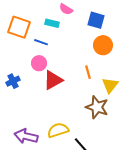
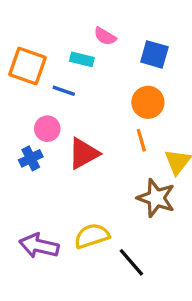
orange circle: (103, 45) -> (148, 102), moved
pink circle: (39, 63) -> (47, 129), moved
blue cross: (13, 81) -> (31, 158), moved

